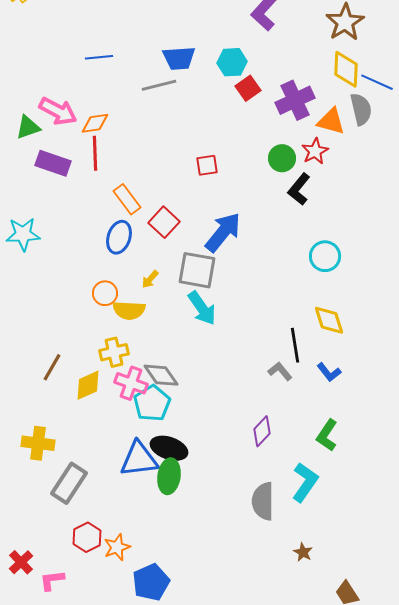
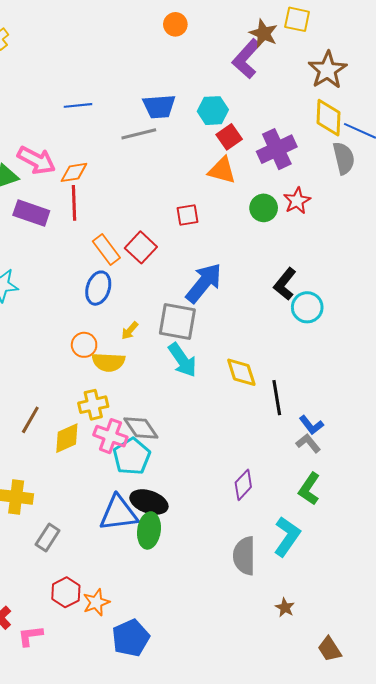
orange triangle: (331, 121) -> (222, 170), moved
black L-shape: (299, 189) -> (285, 284), moved
red square: (164, 222) -> (141, 247), moved
yellow diamond: (329, 320) -> (241, 372), moved
gray L-shape: (280, 371) -> (308, 443), moved
gray rectangle: (69, 483) -> (48, 538), size x0.7

